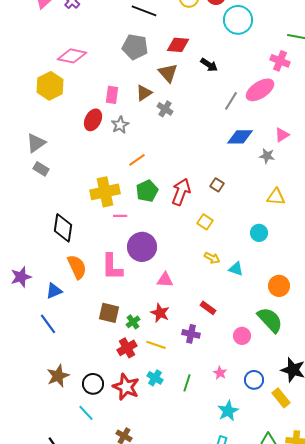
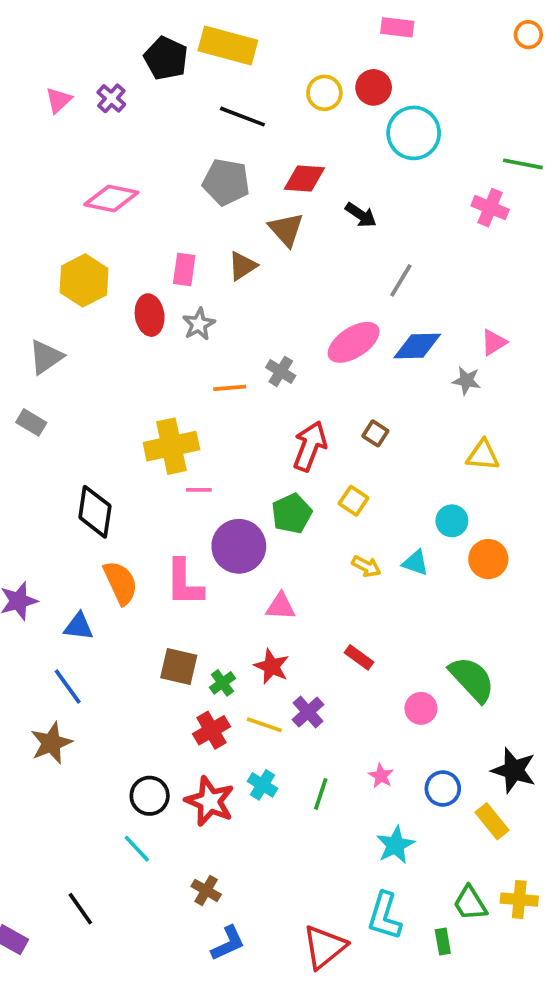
yellow hexagon: (50, 86) -> (84, 280), moved
pink ellipse: (260, 90) -> (354, 342), moved
gray cross: (165, 109) -> (281, 371), moved
red ellipse: (93, 120) -> (150, 315), turned -35
orange line: (137, 160) -> (230, 388), turned 30
gray rectangle: (41, 169) -> (31, 422), moved
green pentagon: (147, 191) -> (292, 514), moved
cyan triangle: (236, 269) -> (415, 563), moved
orange circle: (279, 286) -> (488, 559), moved
blue triangle: (54, 291) -> (79, 626), turned 30
purple cross: (191, 334) -> (308, 712), moved, turned 36
brown star: (58, 376) -> (51, 743), moved

